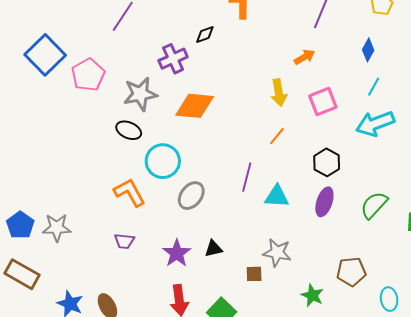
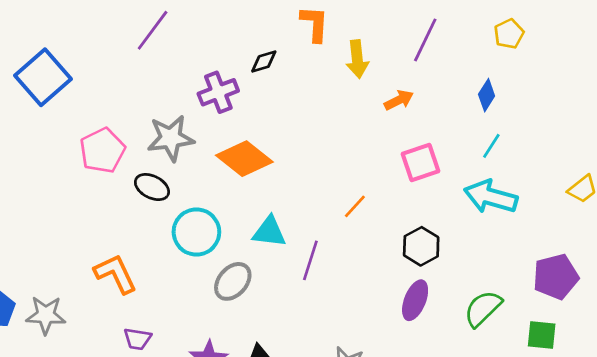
pink pentagon: (88, 75) -> (102, 151), moved
yellow arrow: (279, 93) -> (357, 59), moved
orange diamond: (195, 106) -> (244, 159), turned 30
cyan arrow: (375, 124) -> (491, 197), turned 33
orange L-shape: (130, 192) -> (116, 274), moved
cyan triangle: (277, 196) -> (269, 232), moved

